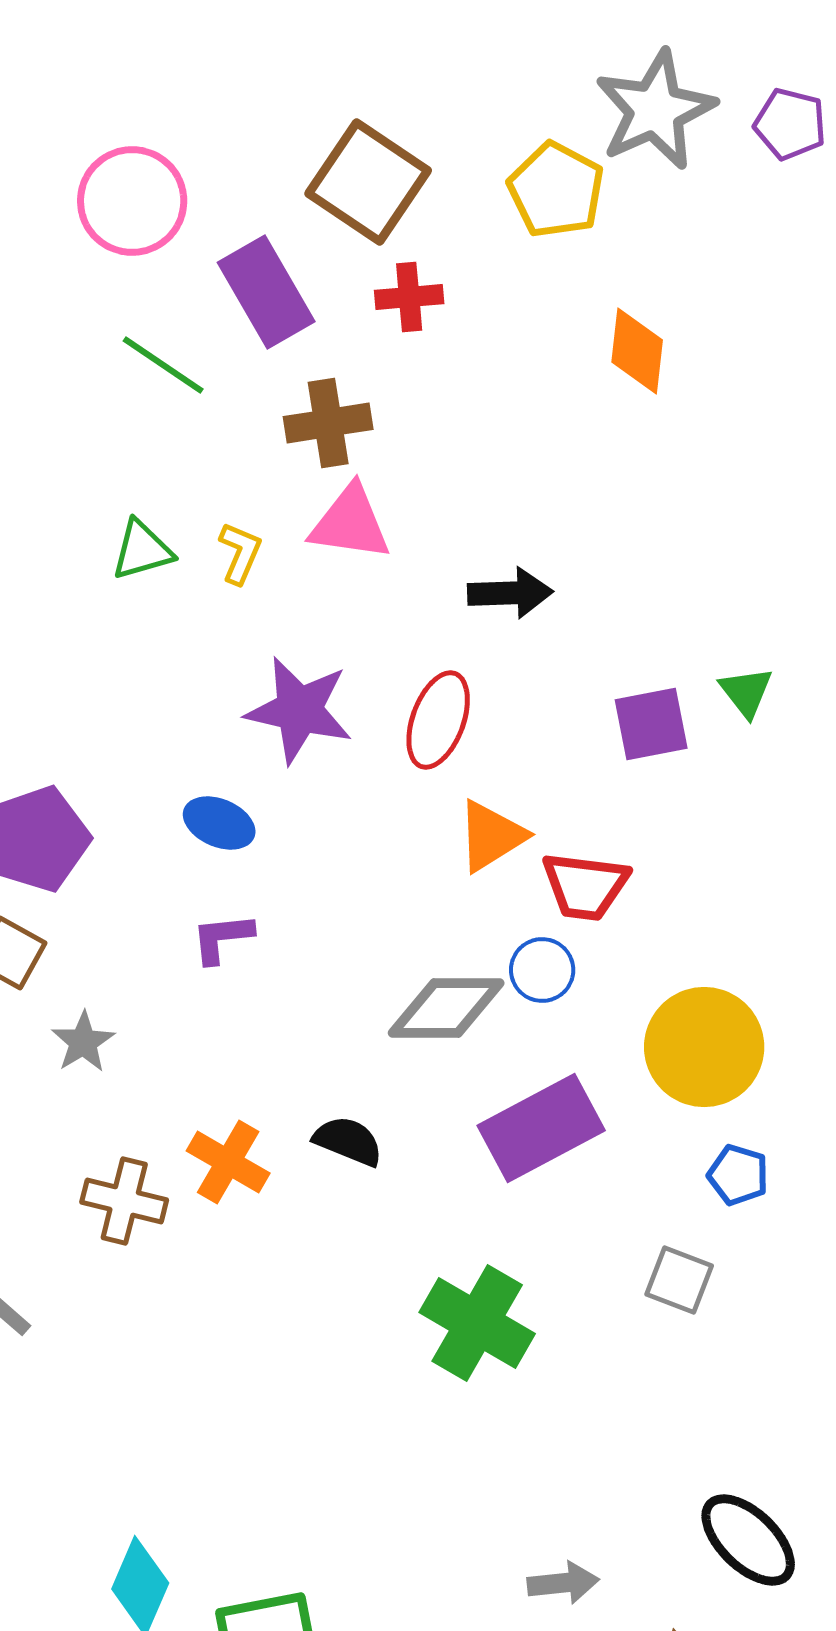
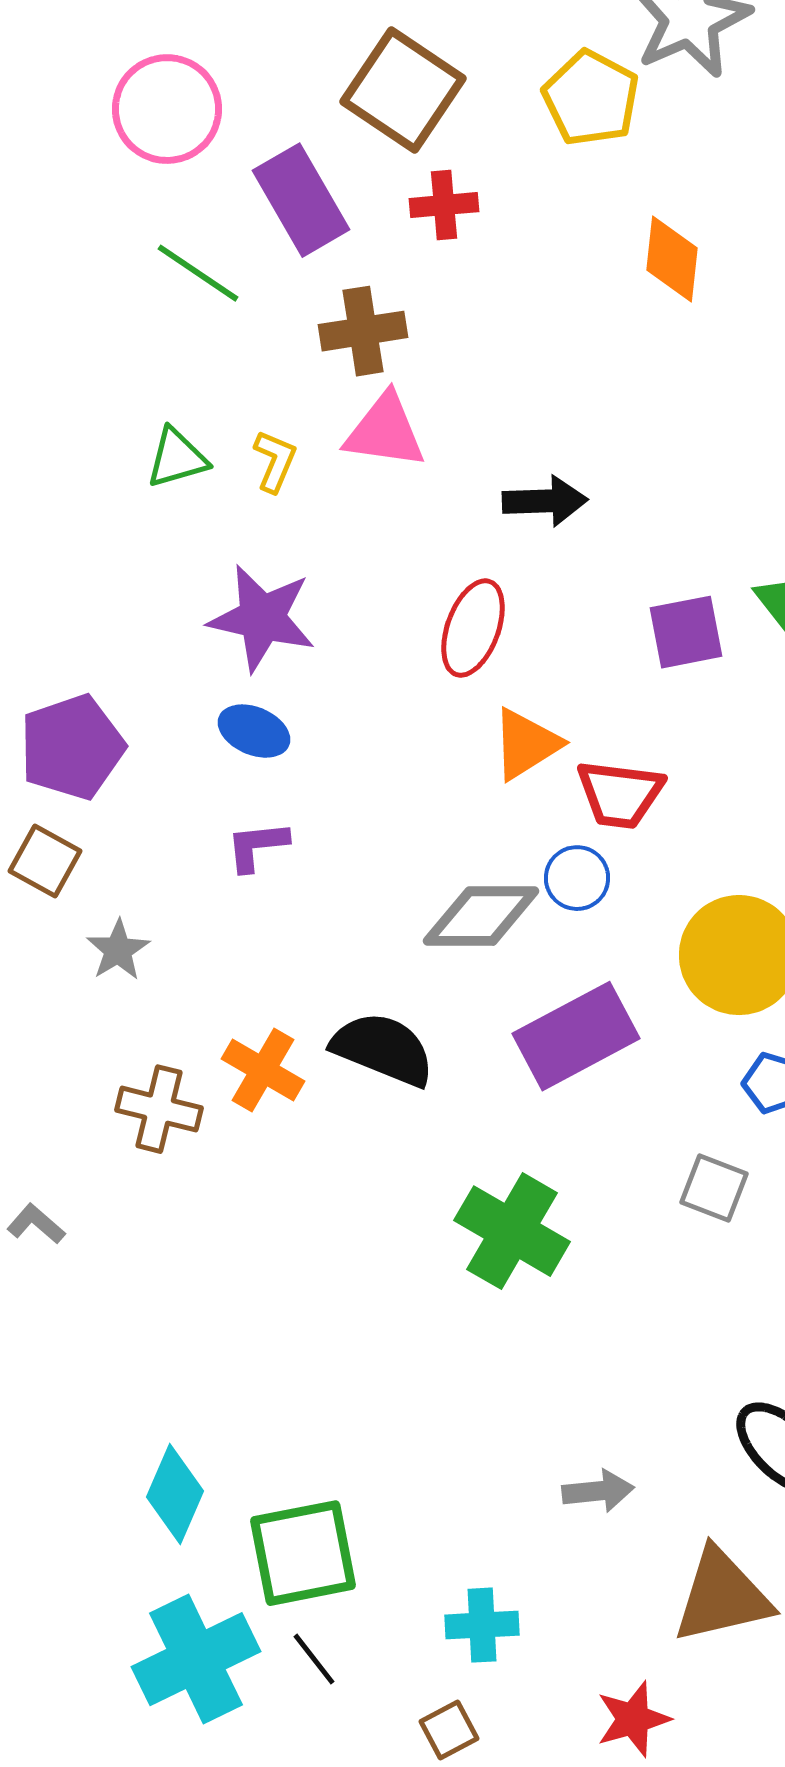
purple star: (299, 710) -> (262, 618), moved
black semicircle: (348, 1141) -> (383, 1049), size x1.5

